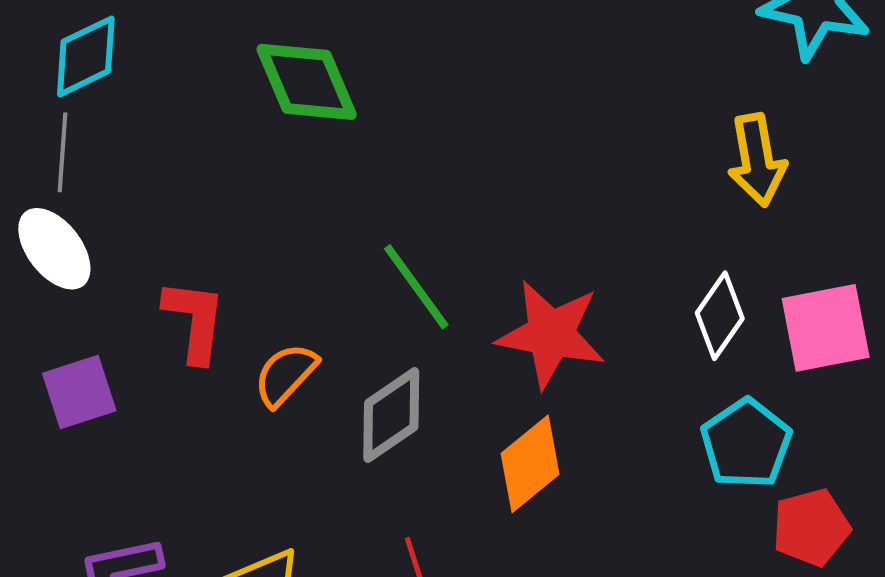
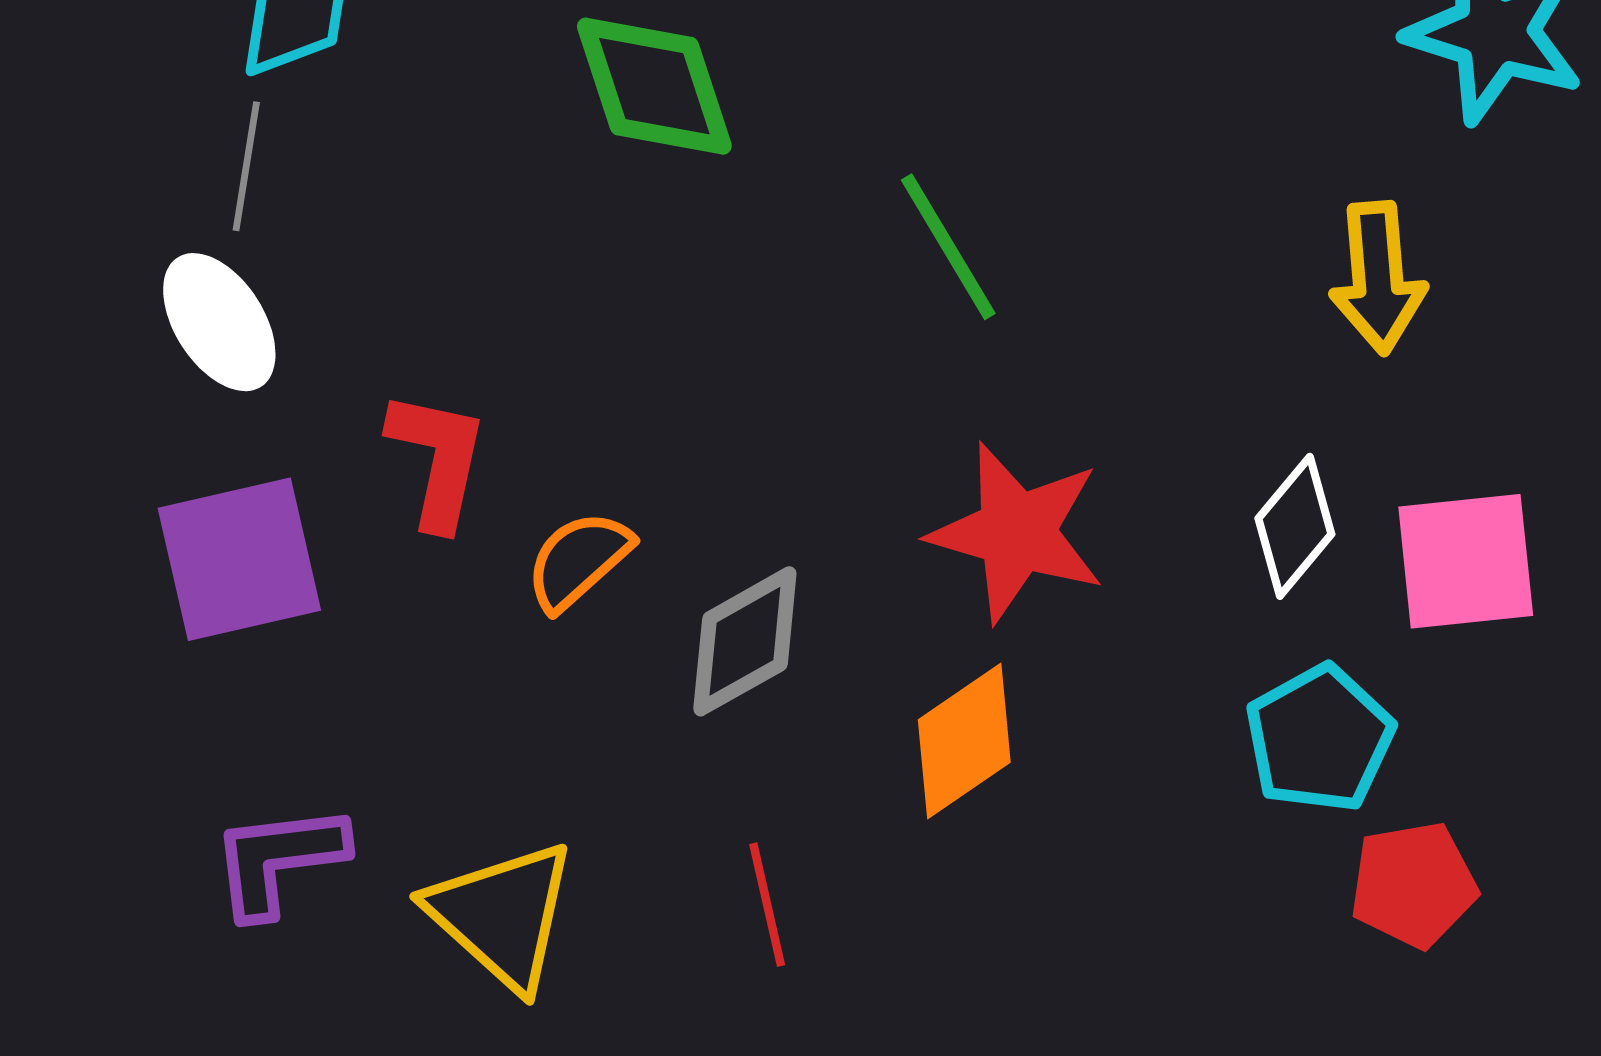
green line: (416, 287) -> (948, 247), moved
purple square: (79, 392) -> (239, 559), size x1.4

